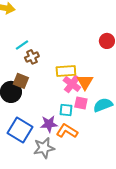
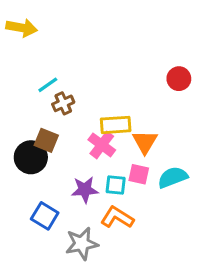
pink cross: (72, 84) -> (102, 145), moved
purple star: (49, 124) -> (85, 190), moved
blue square: (20, 130) -> (45, 216), size x0.7

